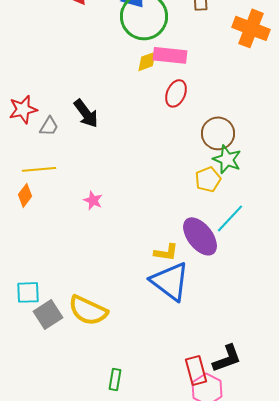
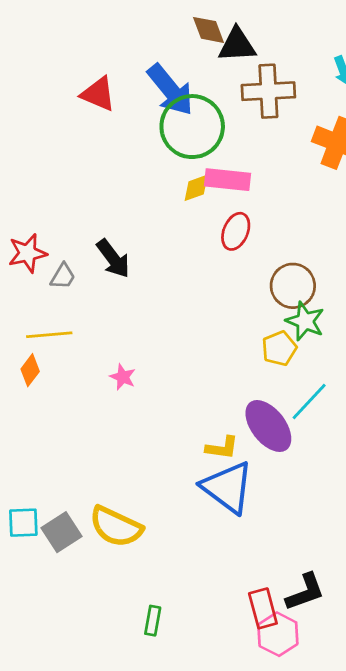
cyan square: (28, 292) -> (23, 523), moved

